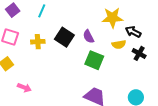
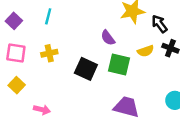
black arrow: (133, 32) -> (159, 24), turned 35
black square: (64, 37) -> (86, 69), moved
yellow semicircle: (119, 44) -> (146, 51), moved

